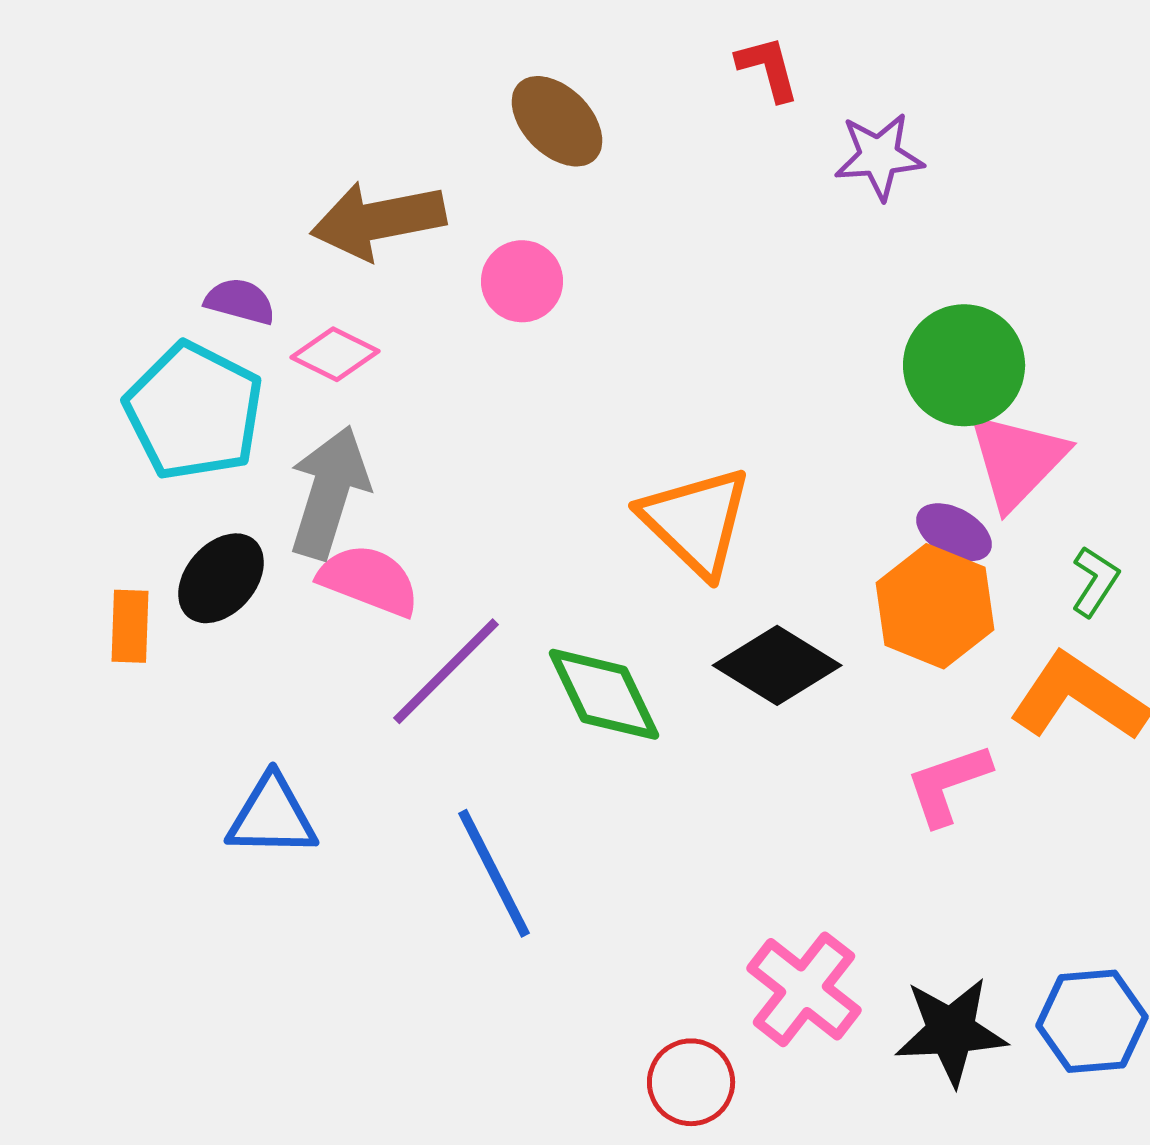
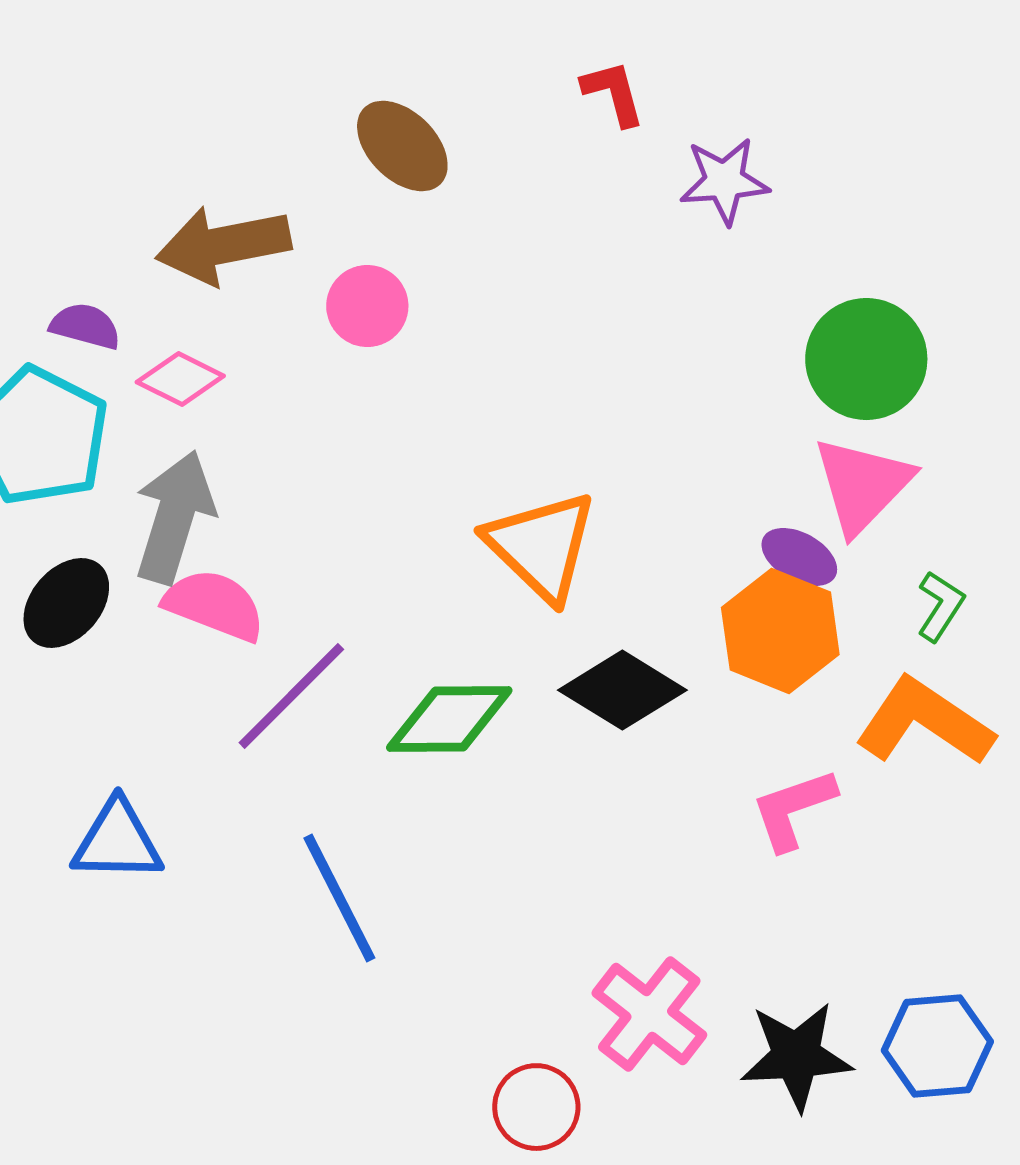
green circle: (964, 365) -> (866, 359), moved
green diamond: (604, 694) -> (449, 719), turned -65

